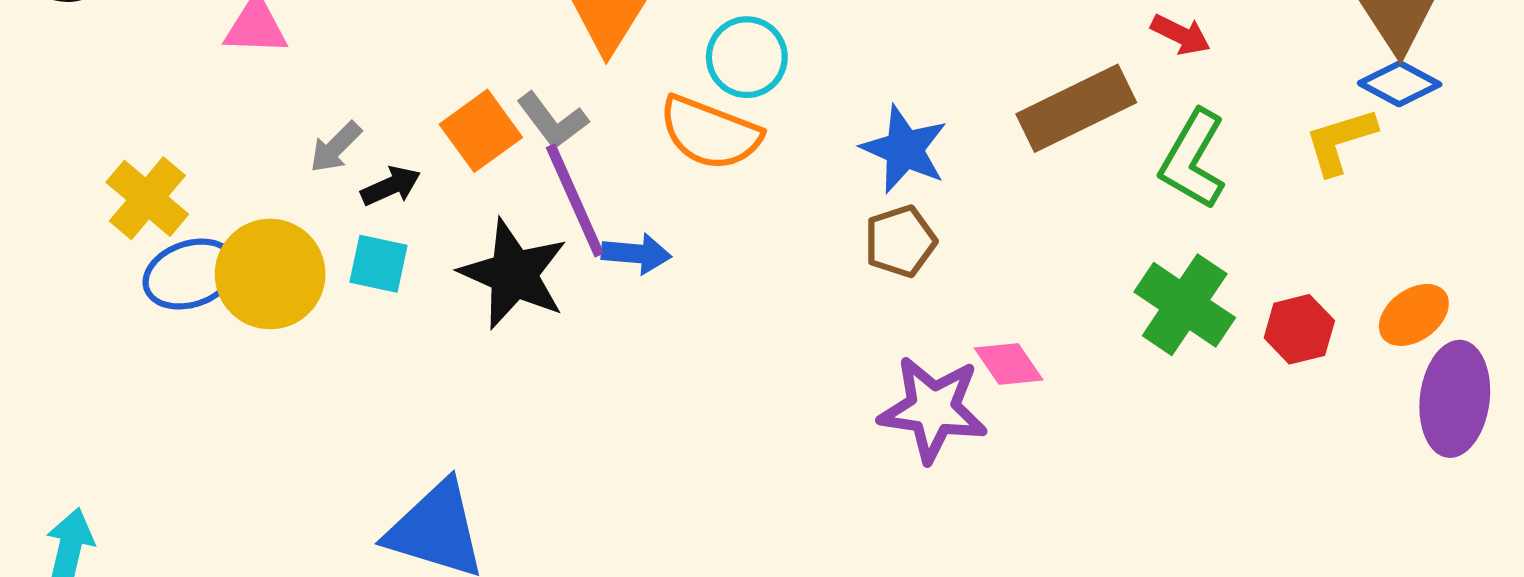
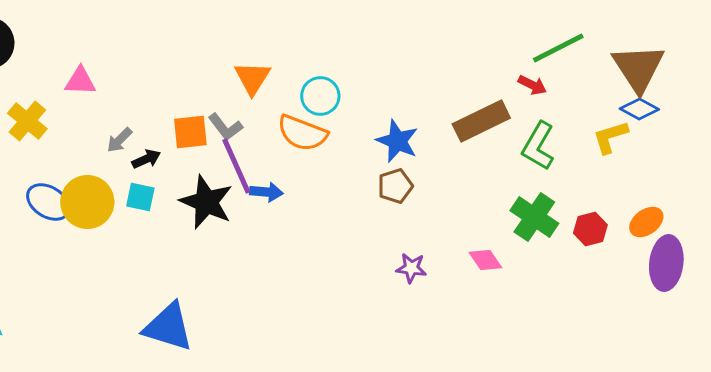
orange square: (481, 131) -> (190, 132), turned 30
yellow cross: (147, 198) -> (27, 121), moved
blue ellipse: (190, 274) -> (48, 202), turned 51
pink diamond: (1009, 364) -> (485, 260), moved
purple star: (933, 409) -> (411, 268), size x0.6

